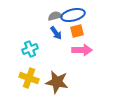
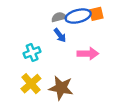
orange square: (77, 31) -> (96, 14), moved
yellow cross: (29, 78) -> (31, 84), turned 30

